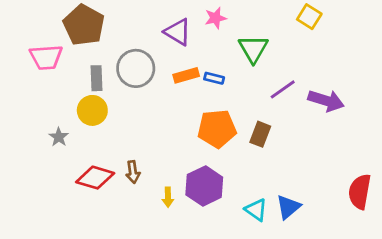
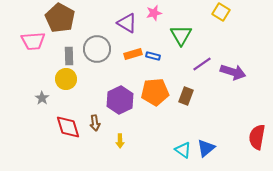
red diamond: (95, 178) -> (68, 127), turned 56
purple hexagon: (204, 186) -> (120, 100), moved

